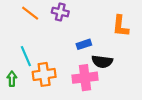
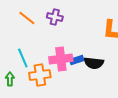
blue rectangle: (84, 44) -> (77, 60), moved
pink cross: (85, 78) -> (61, 59), moved

